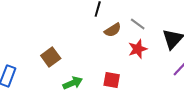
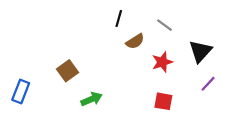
gray line: (138, 24) -> (164, 25), moved
red square: (112, 80) -> (163, 101), moved

